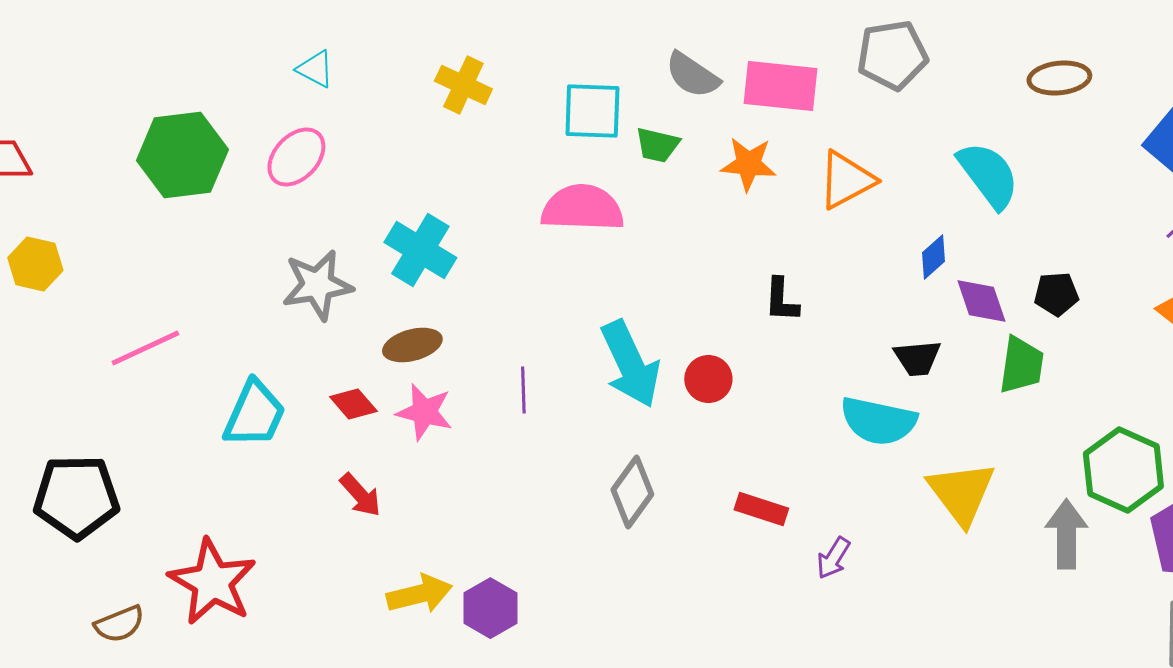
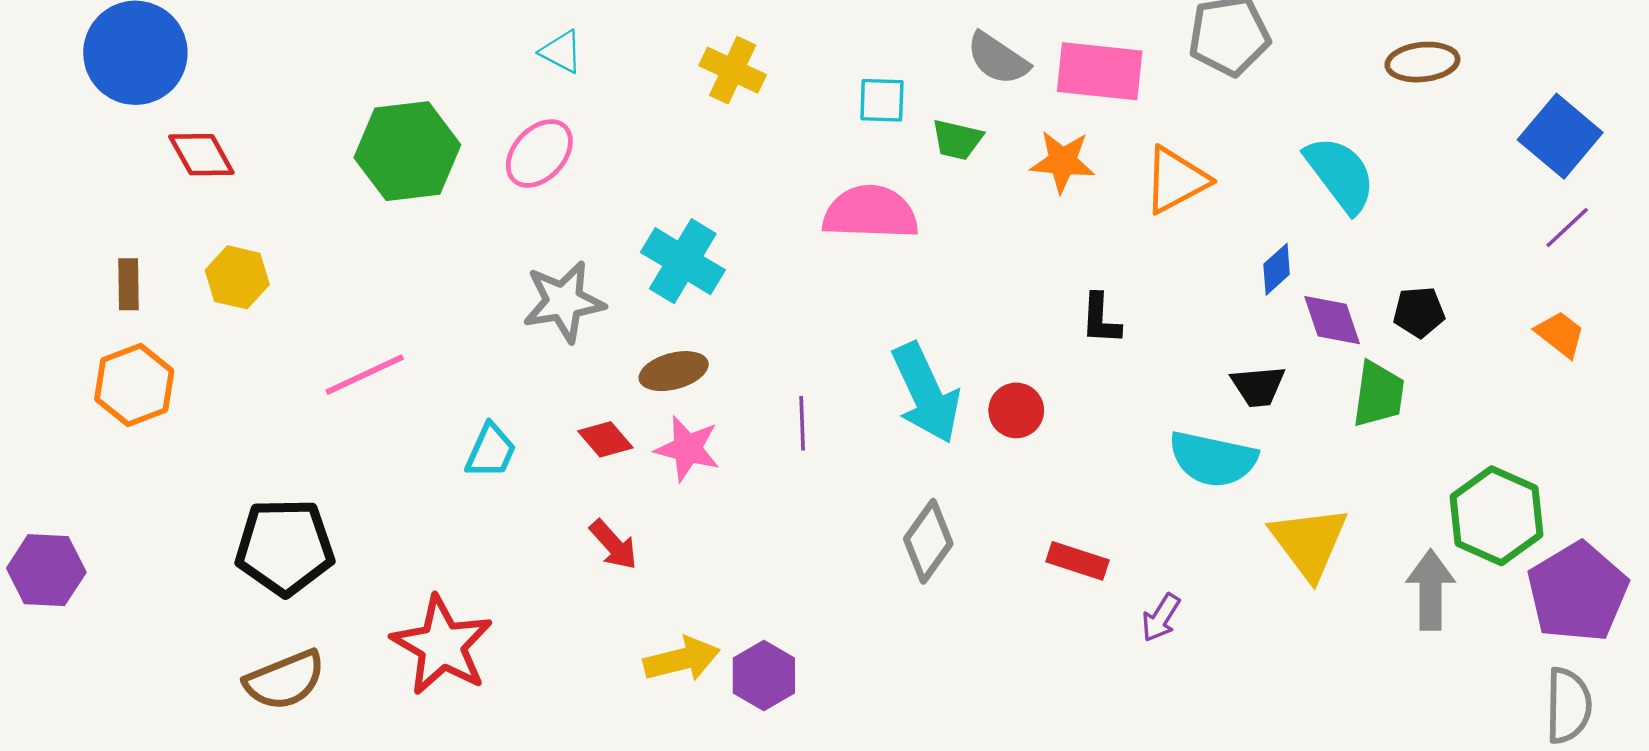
cyan square: (592, 111) -> (882, 100), size x0.7
cyan trapezoid: (254, 414) -> (491, 451), size x0.7
brown semicircle: (119, 624) -> (285, 680), moved, size x1.4

